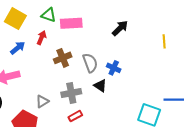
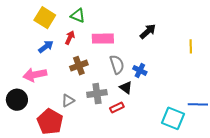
pink rectangle: (71, 23) -> (103, 39), moved
brown cross: (63, 58) -> (79, 66), moved
red rectangle: (75, 116) -> (117, 107), moved

